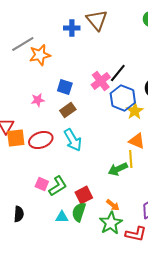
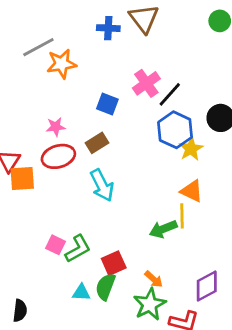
pink cross: (101, 81) -> (146, 83), moved
blue square: (65, 87) -> (107, 104), moved
red ellipse: (41, 140) -> (58, 156), moved
black semicircle: (19, 214) -> (20, 311), moved

